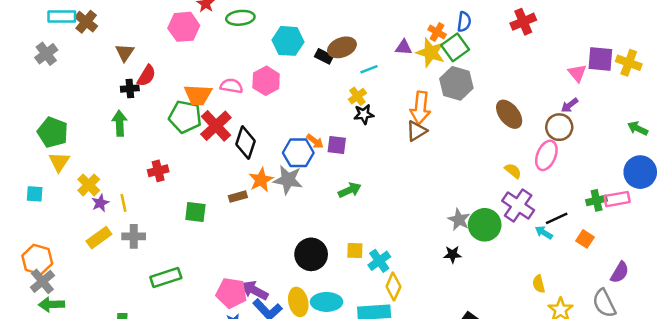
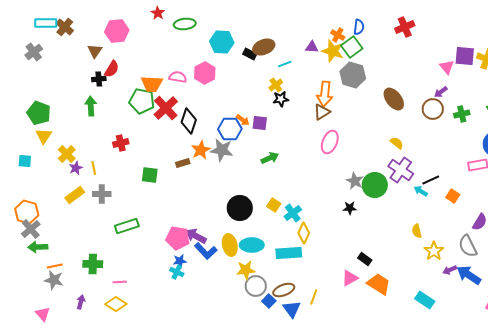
pink hexagon: (184, 27) -> (117, 31), moved
pink ellipse: (546, 155) -> (330, 142), moved
green cross: (597, 200) -> (462, 114), moved
yellow square: (355, 251) -> (274, 205), turned 32

